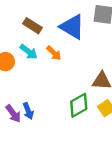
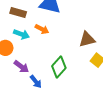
green diamond: (79, 105) -> (59, 67), moved
purple arrow: (13, 114) -> (21, 67), moved

